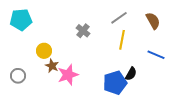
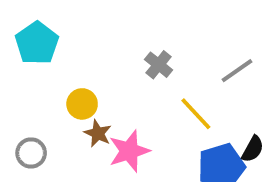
gray line: (119, 18) -> (237, 71), moved
cyan pentagon: (21, 20) -> (37, 43), turned -30
yellow line: (122, 40) -> (196, 114), moved, turned -54

